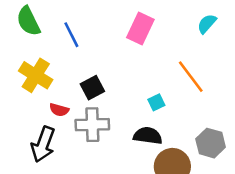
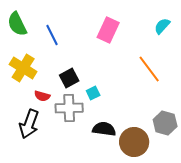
cyan square: (156, 102) -> (93, 93), moved
black semicircle: (148, 136) -> (104, 129), moved

